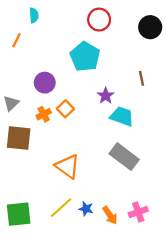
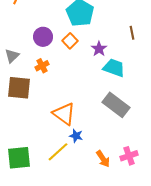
orange square: (65, 109) -> (70, 41), moved
blue star: (86, 209) -> (76, 136), moved

